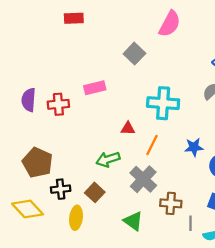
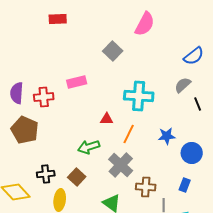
brown pentagon: (37, 163) -> (25, 130), moved

